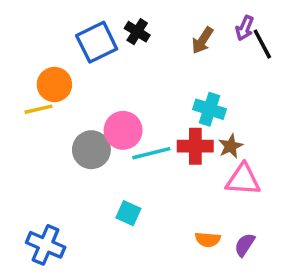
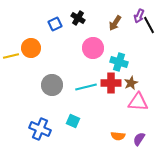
blue square: (97, 42) -> (55, 24), size x0.6
yellow line: (39, 109) -> (11, 56), moved
pink circle: (123, 130) -> (93, 48), moved
blue cross: (46, 245) -> (40, 129), moved

